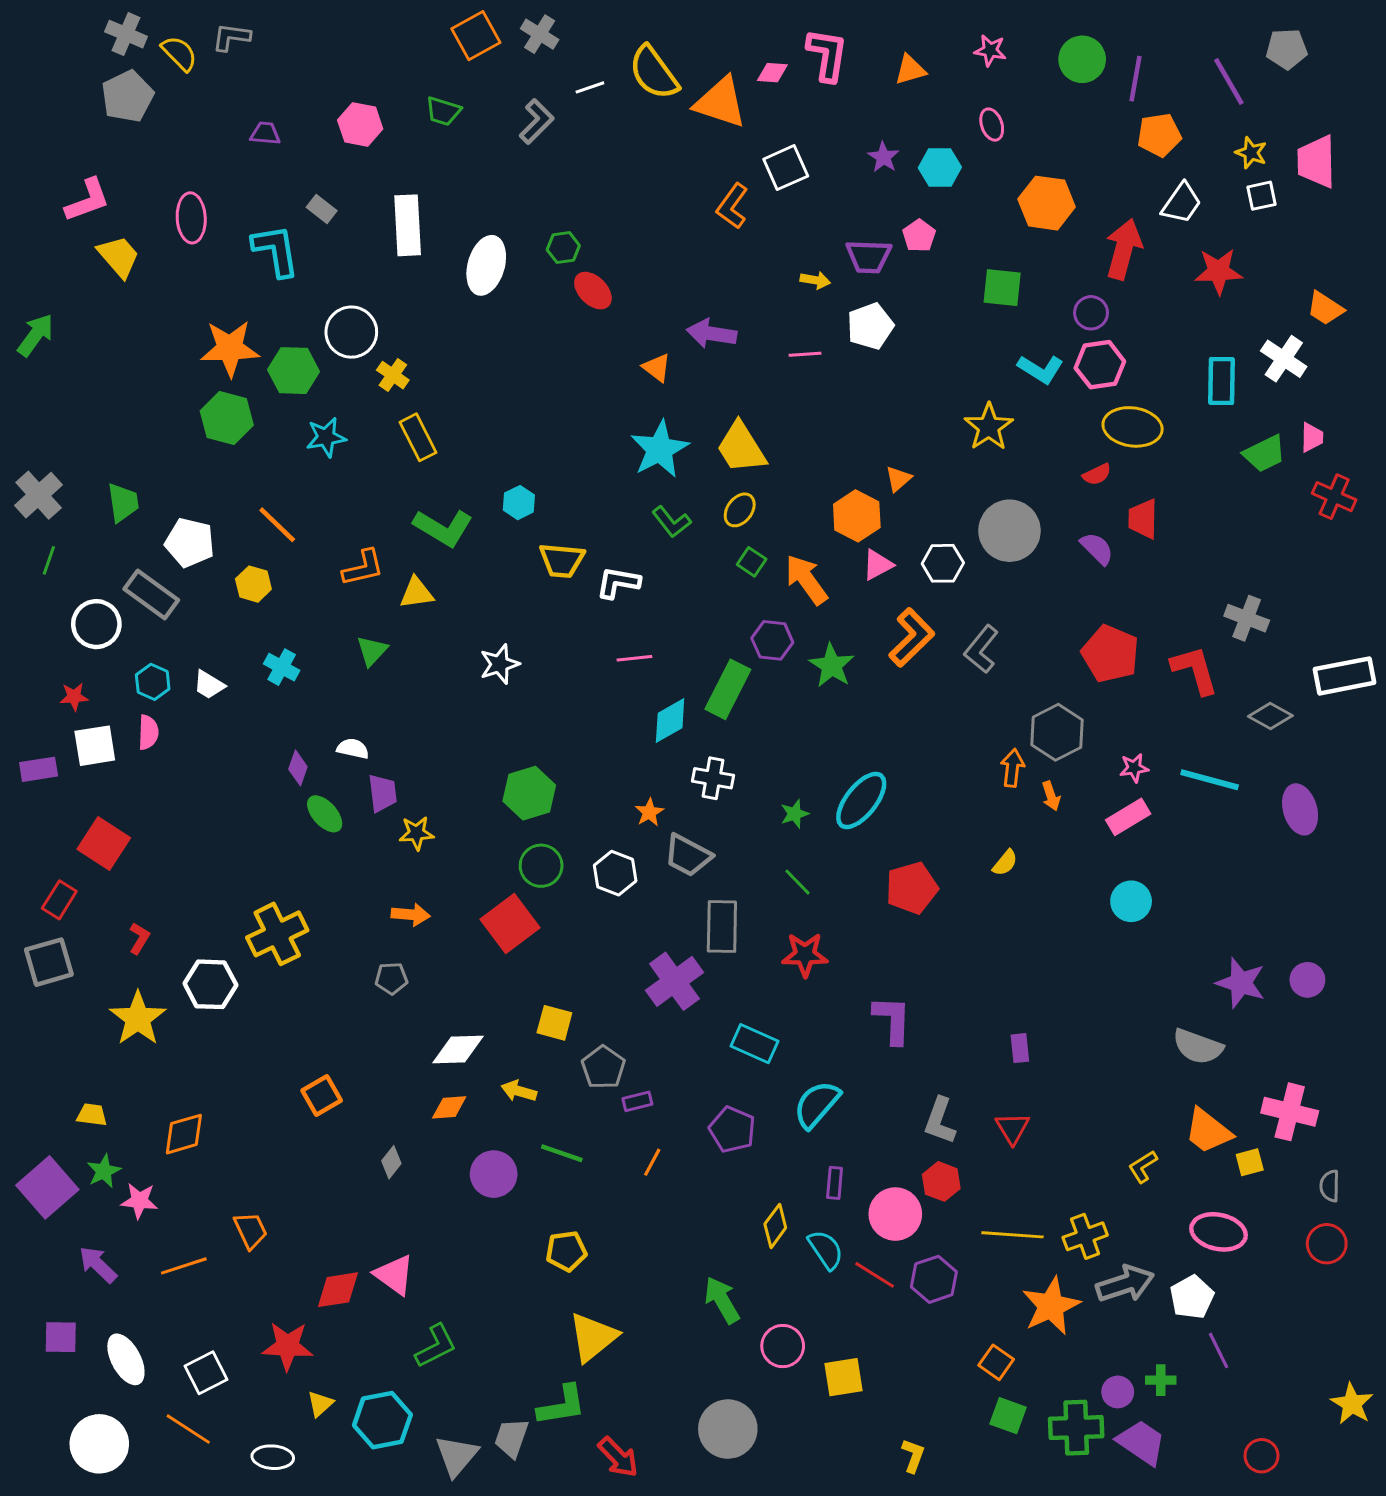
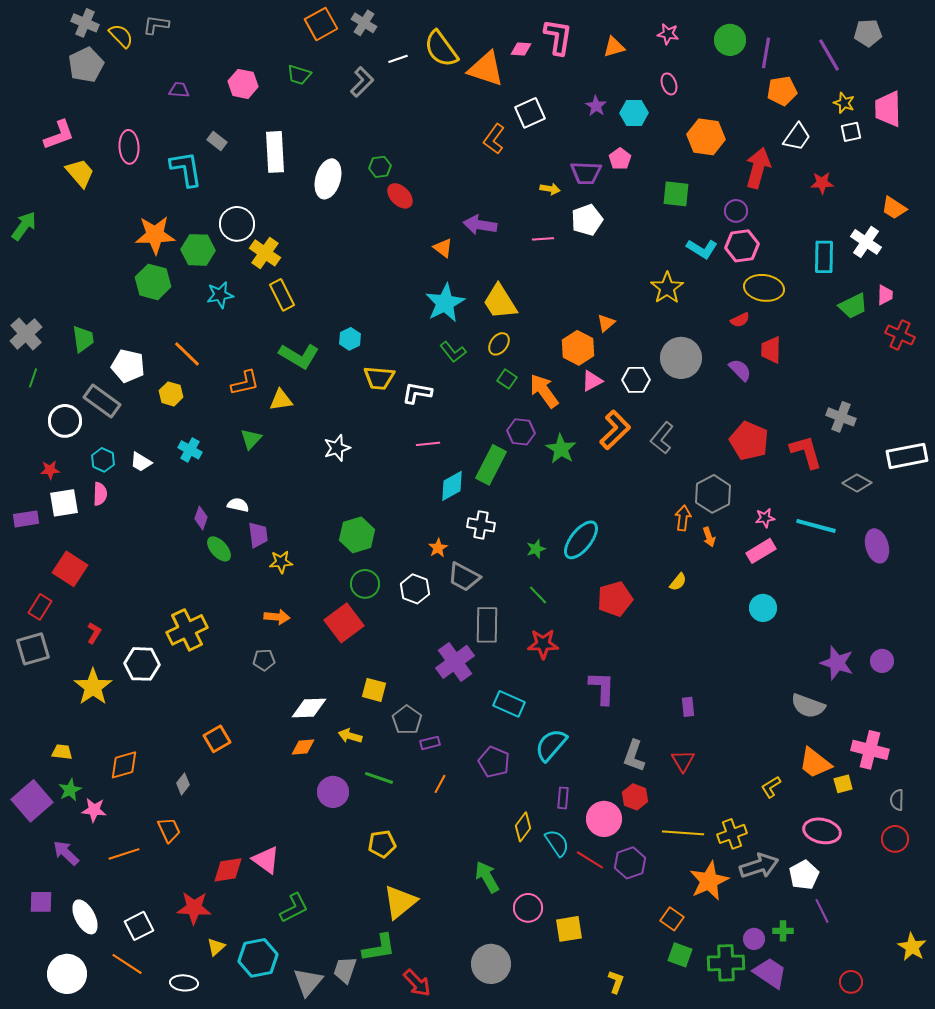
red star: (1219, 271) -> (822, 183), size x0.7
yellow cross: (393, 375) -> (265, 253), size x1.4
gray diamond: (391, 1162) -> (183, 784), moved

